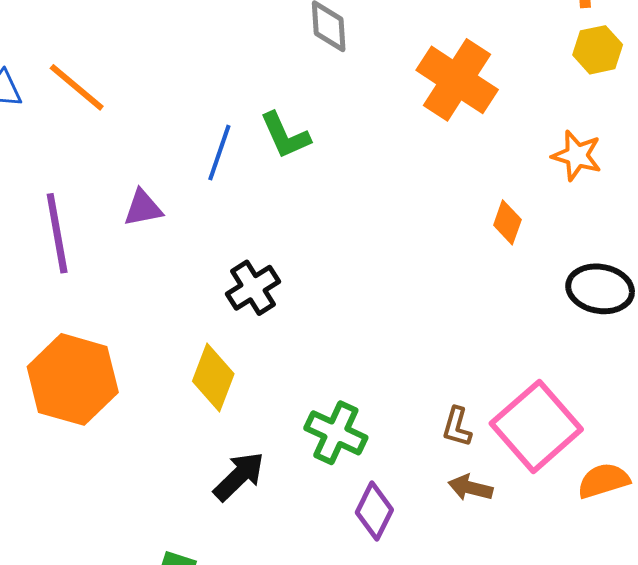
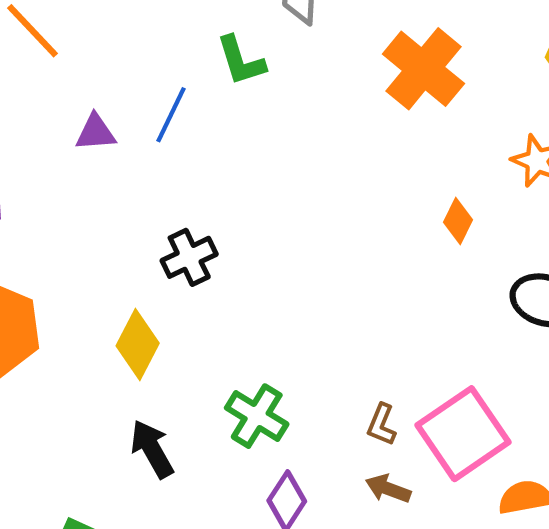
green L-shape: (285, 135) -> (241, 61), moved
purple triangle: (143, 208) -> (95, 132), moved
black arrow: (239, 476) -> (152, 449), turned -82

